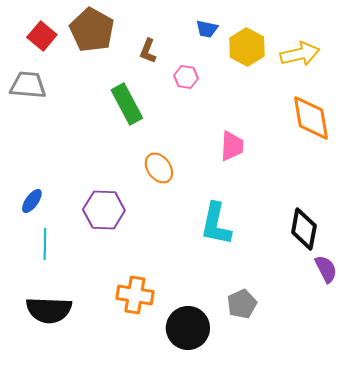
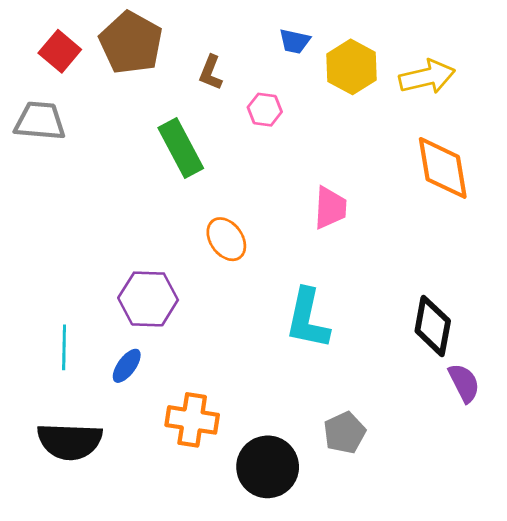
blue ellipse: (32, 201) -> (127, 366), moved

